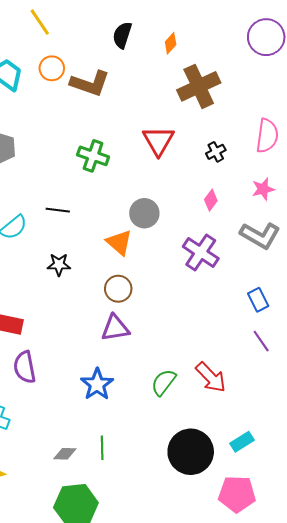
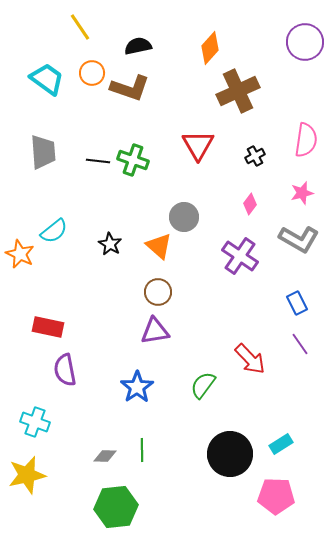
black semicircle: (122, 35) -> (138, 46), moved, turned 60
orange diamond: (171, 43) -> (210, 48), size x1.5
black line: (58, 210) -> (98, 161), moved
black star: (59, 265) -> (110, 244), moved, turned 30
red arrow: (211, 377) -> (250, 359), moved

